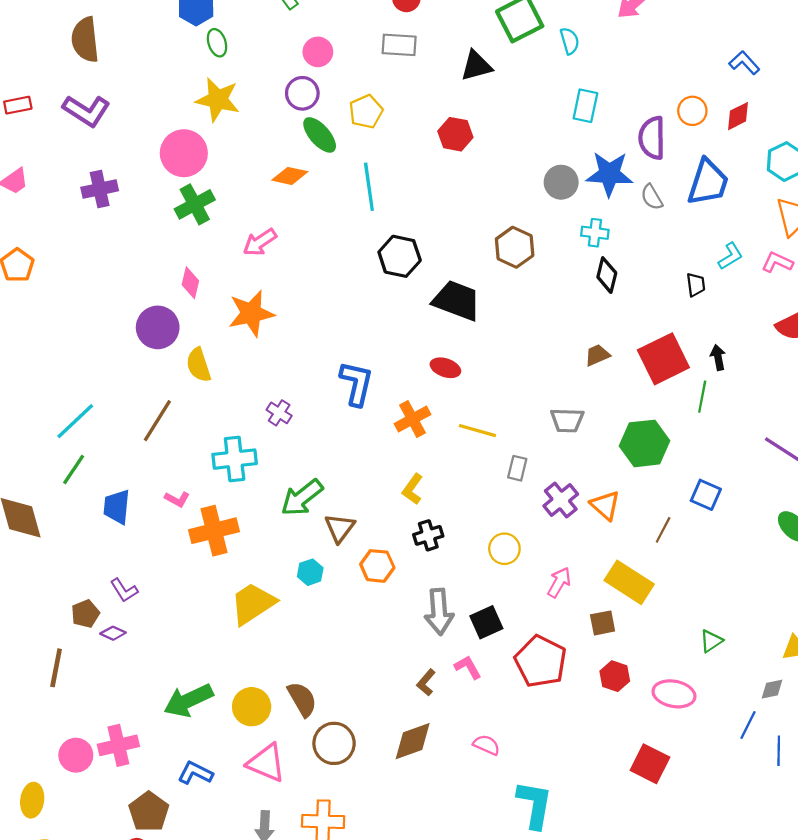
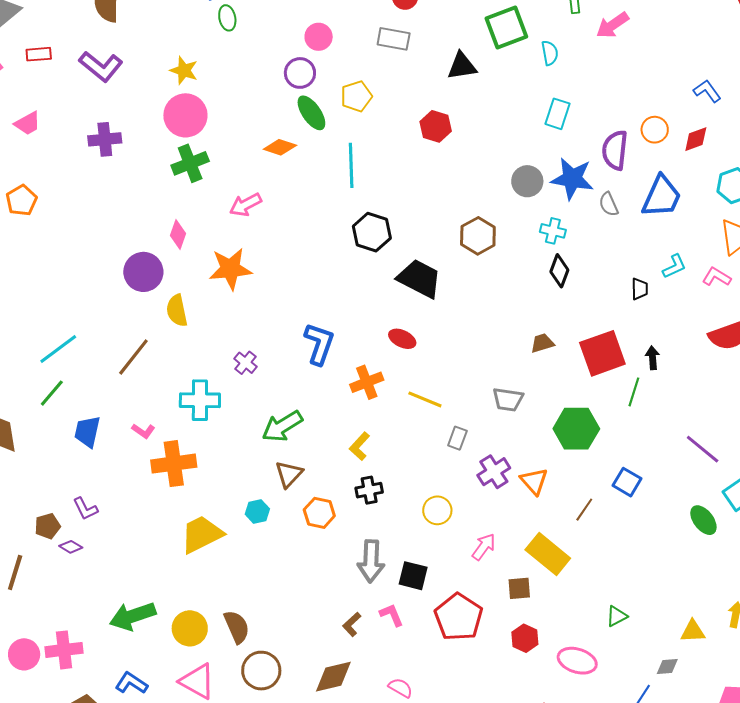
yellow star: (218, 100) -> (184, 70), moved, size x0.7
green arrow: (302, 498) -> (282, 426), moved
black square: (486, 622) -> (413, 576), turned 32

